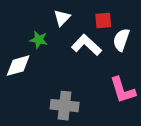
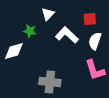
red square: (103, 20) -> (90, 19), moved
white semicircle: (121, 40) -> (95, 41), moved

